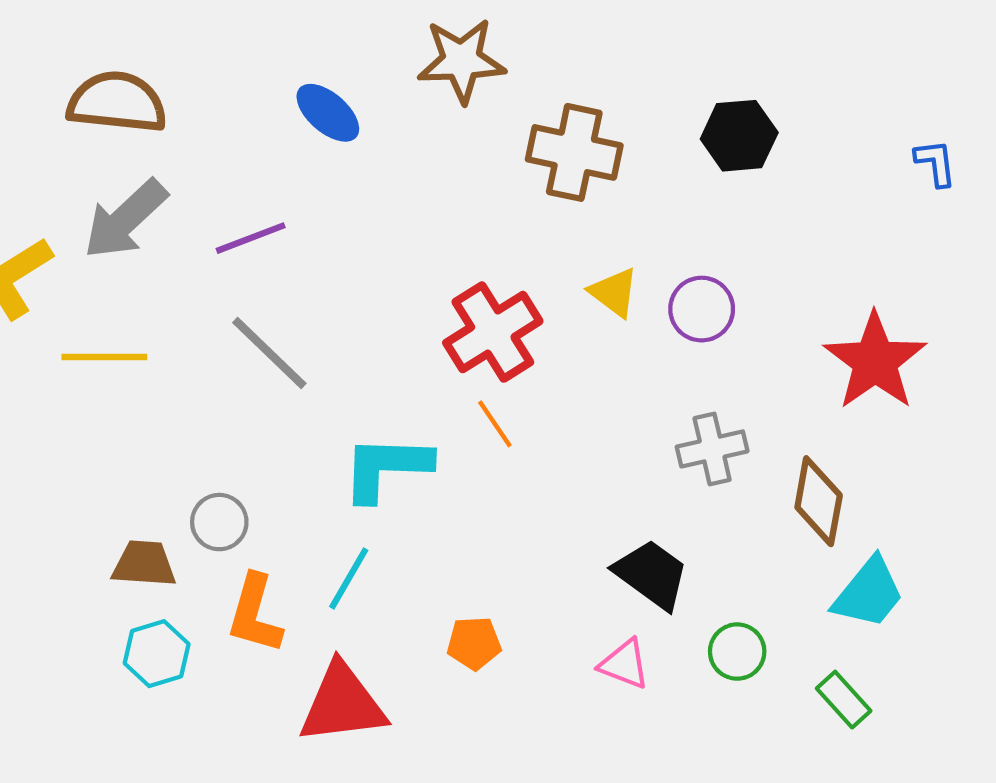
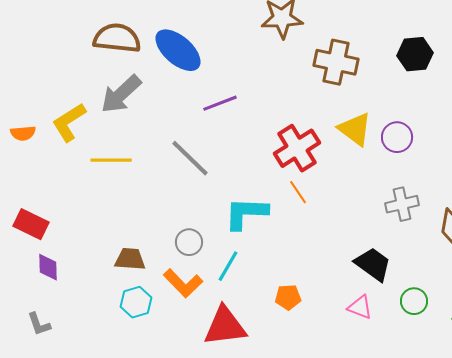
blue ellipse: (328, 113) -> (178, 50), moved, size x1.5
purple line: (251, 238) -> (220, 103), moved
yellow triangle: (614, 292) -> (355, 129), size x1.4
gray circle: (219, 522) -> (189, 242), moved
orange L-shape: (255, 614) -> (183, 283), turned -60

